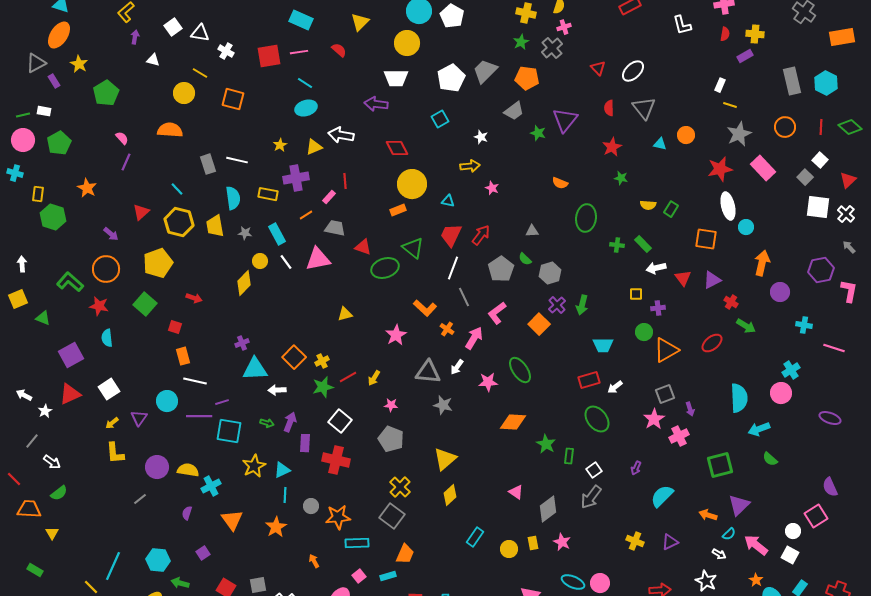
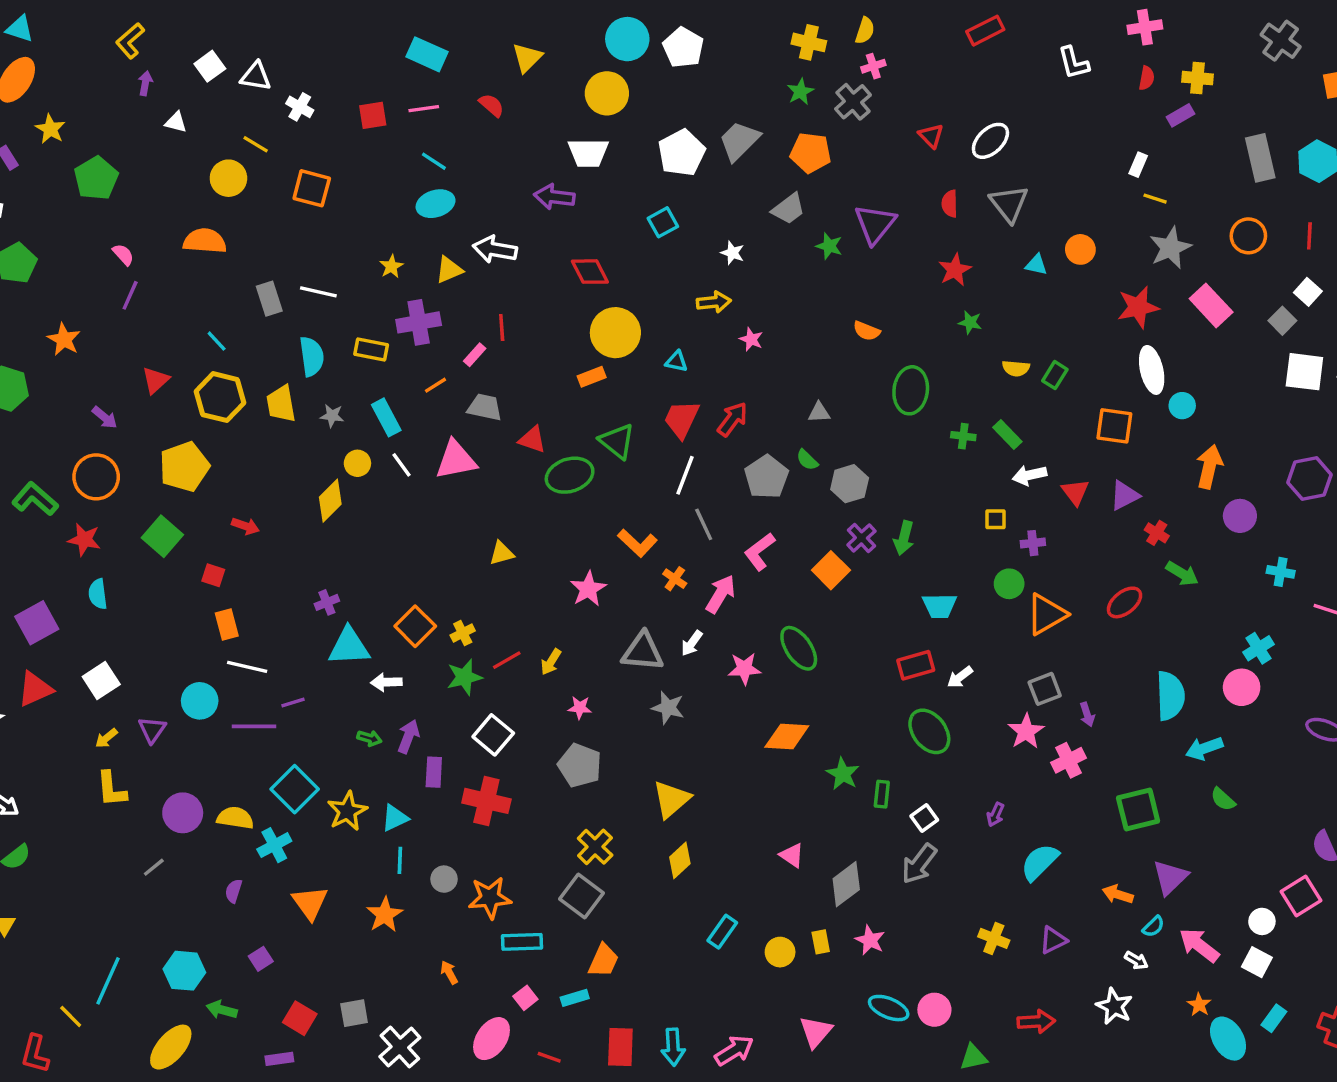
red square: (269, 56) -> (373, 115), size x0.7
cyan square: (229, 431) -> (295, 789), moved, turned 36

